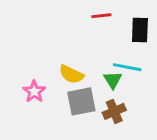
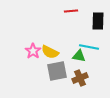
green triangle: (113, 80) -> (79, 56), turned -48
pink star: (34, 91) -> (33, 51), moved

